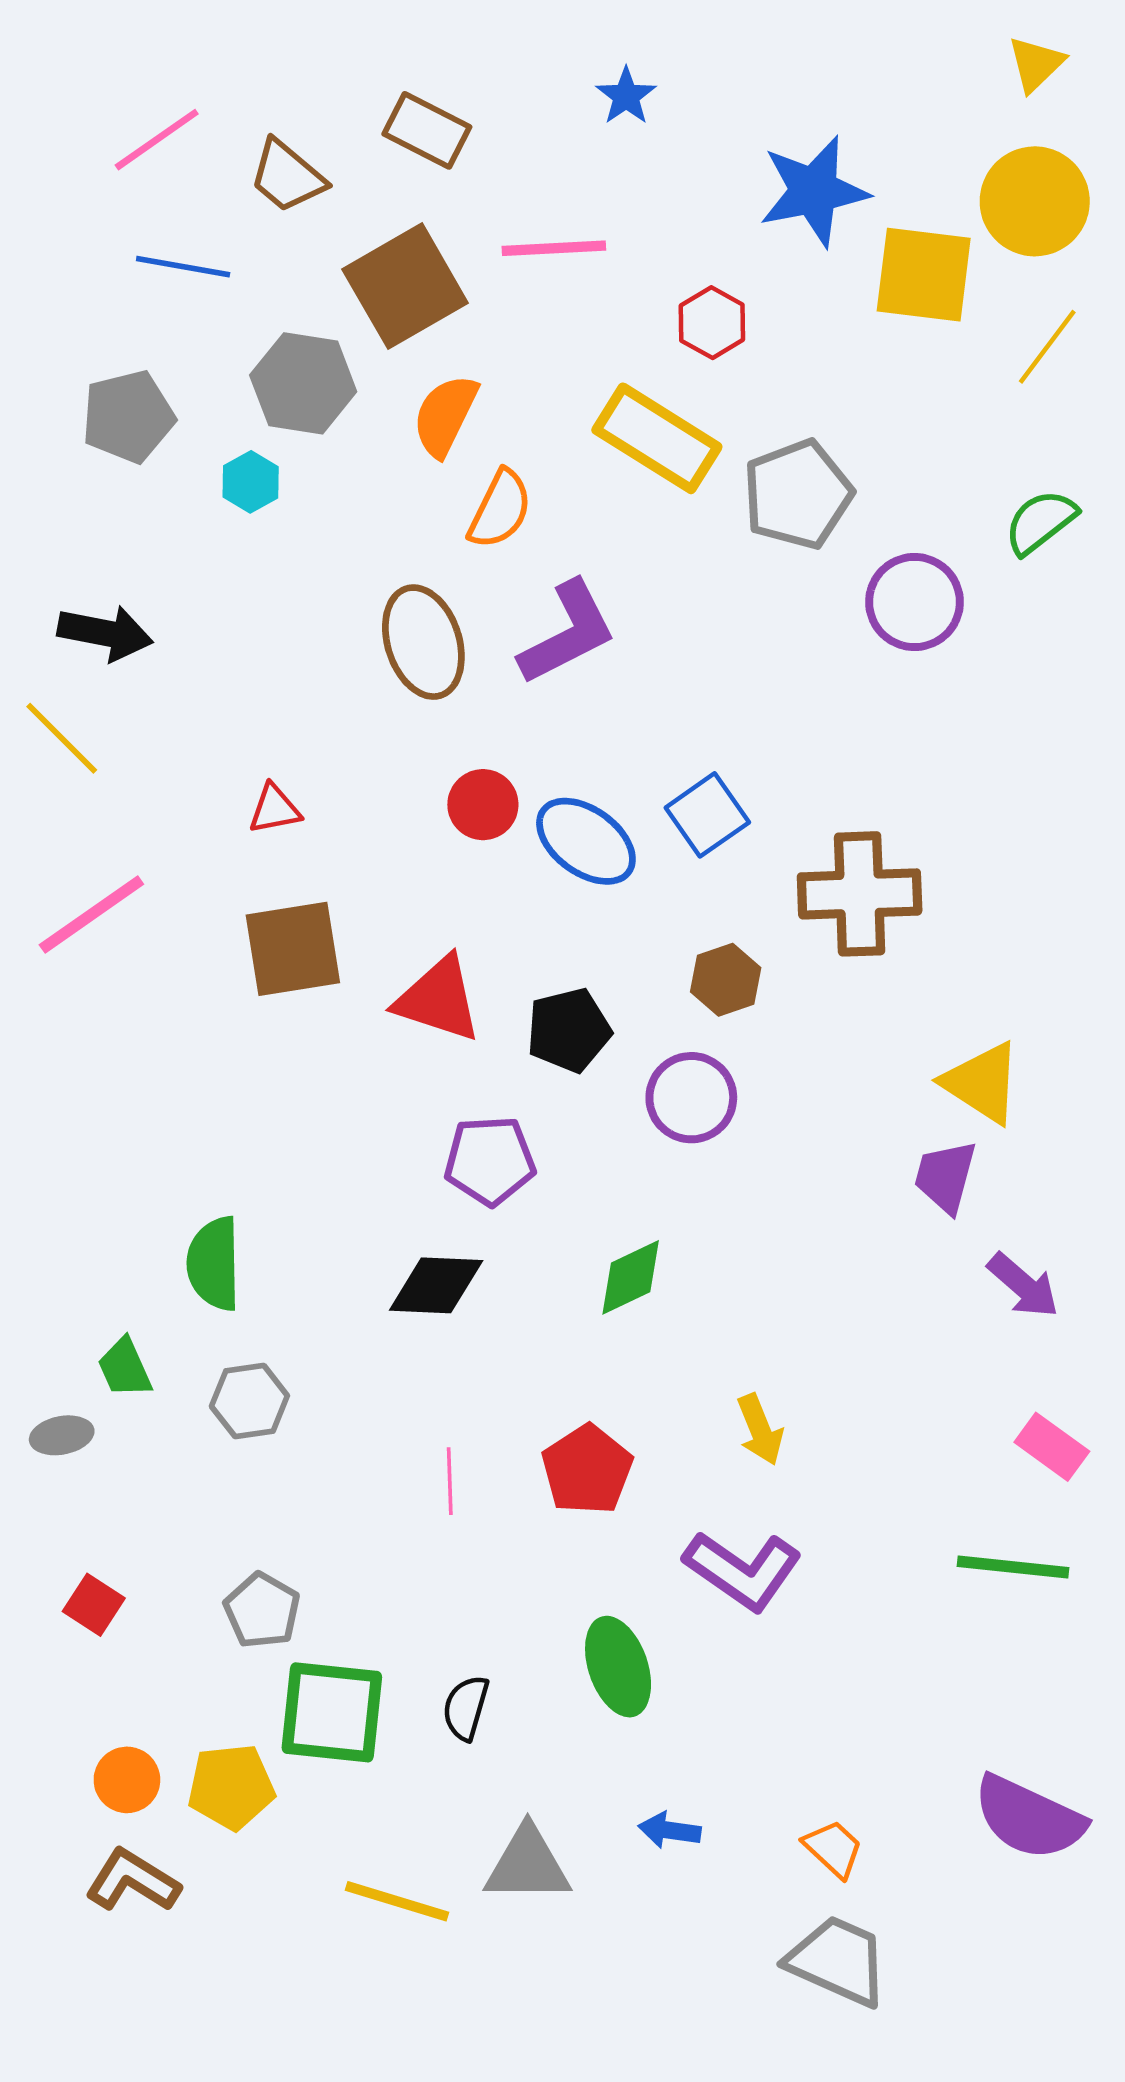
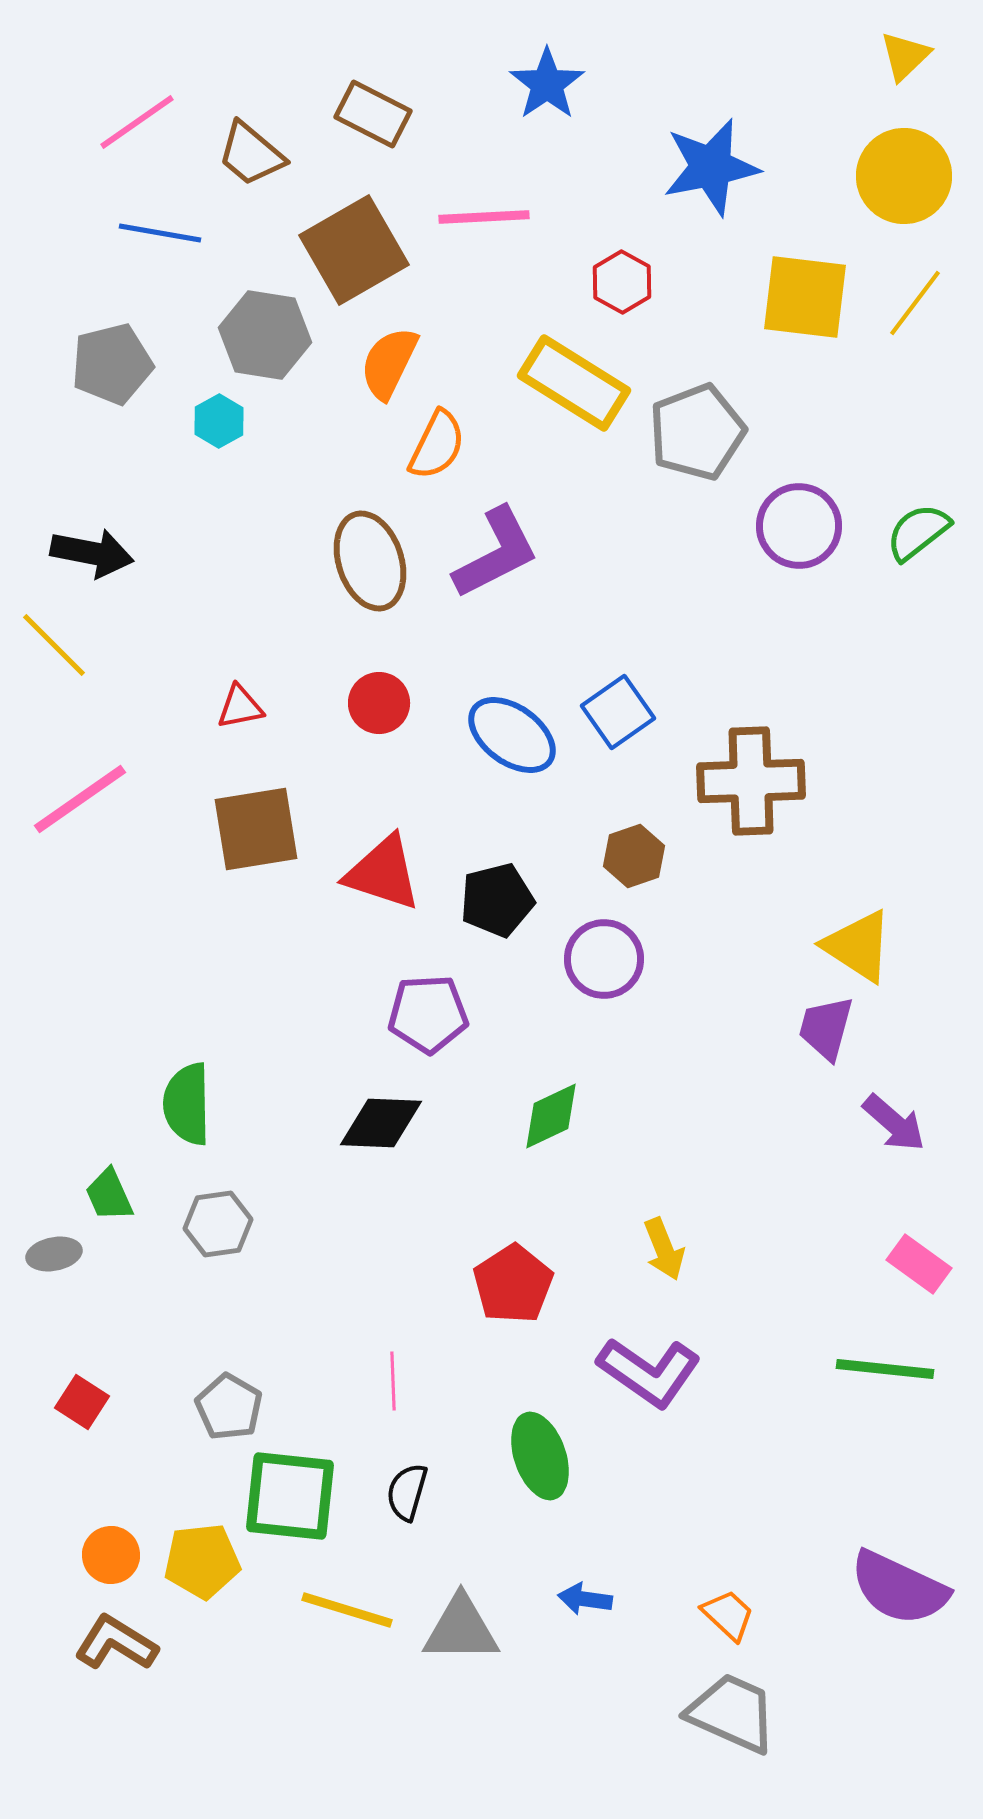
blue star: (626, 96) -> (547, 84), size x1.4
yellow square: (924, 275) -> (805, 297), moved
green semicircle: (1040, 522) -> (918, 532), moved
red circle: (483, 805) -> (379, 703), moved
pink line: (450, 1481) -> (393, 1381), moved
yellow line: (397, 1901) -> (347, 1610), moved

